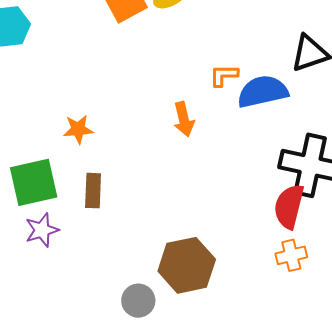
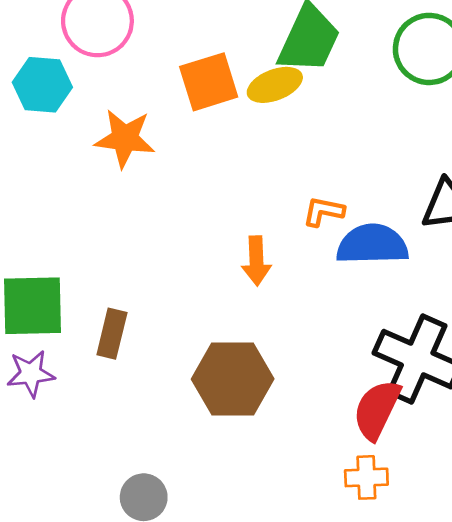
orange star: (78, 129) -> (125, 138), moved, size x1.4
brown hexagon: (187, 265) -> (233, 379), moved

